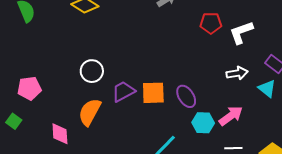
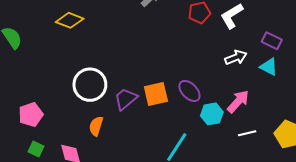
white circle: (92, 71) -> (90, 85), size x1.4
orange semicircle: (90, 112) -> (96, 126), size x0.7
green square: (14, 121) -> (36, 149), moved

